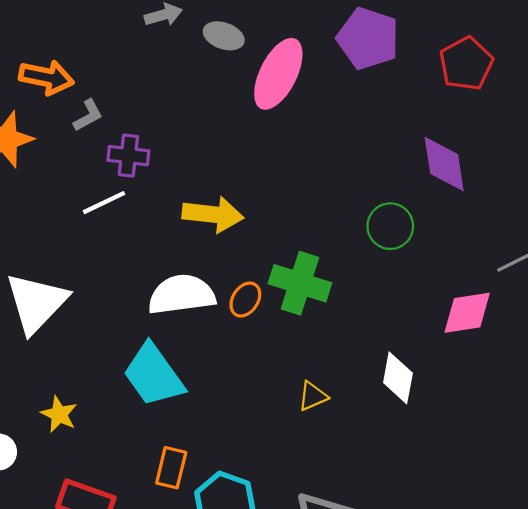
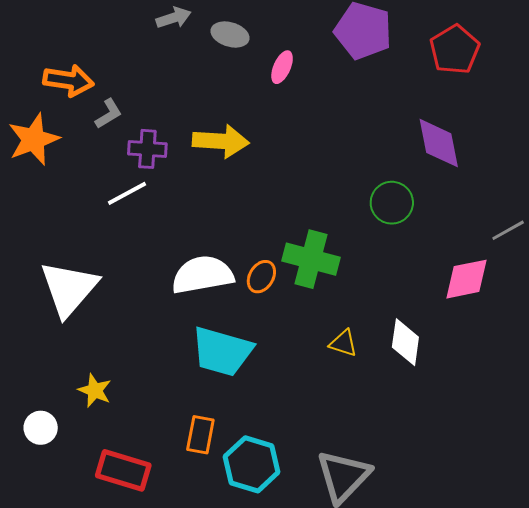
pink ellipse: (278, 74) -> (282, 67), size x0.5
yellow arrow: (213, 214) -> (221, 141), moved
cyan trapezoid: (154, 375) -> (222, 351), moved, turned -36
yellow triangle: (313, 396) -> (343, 343), moved, turned 44

